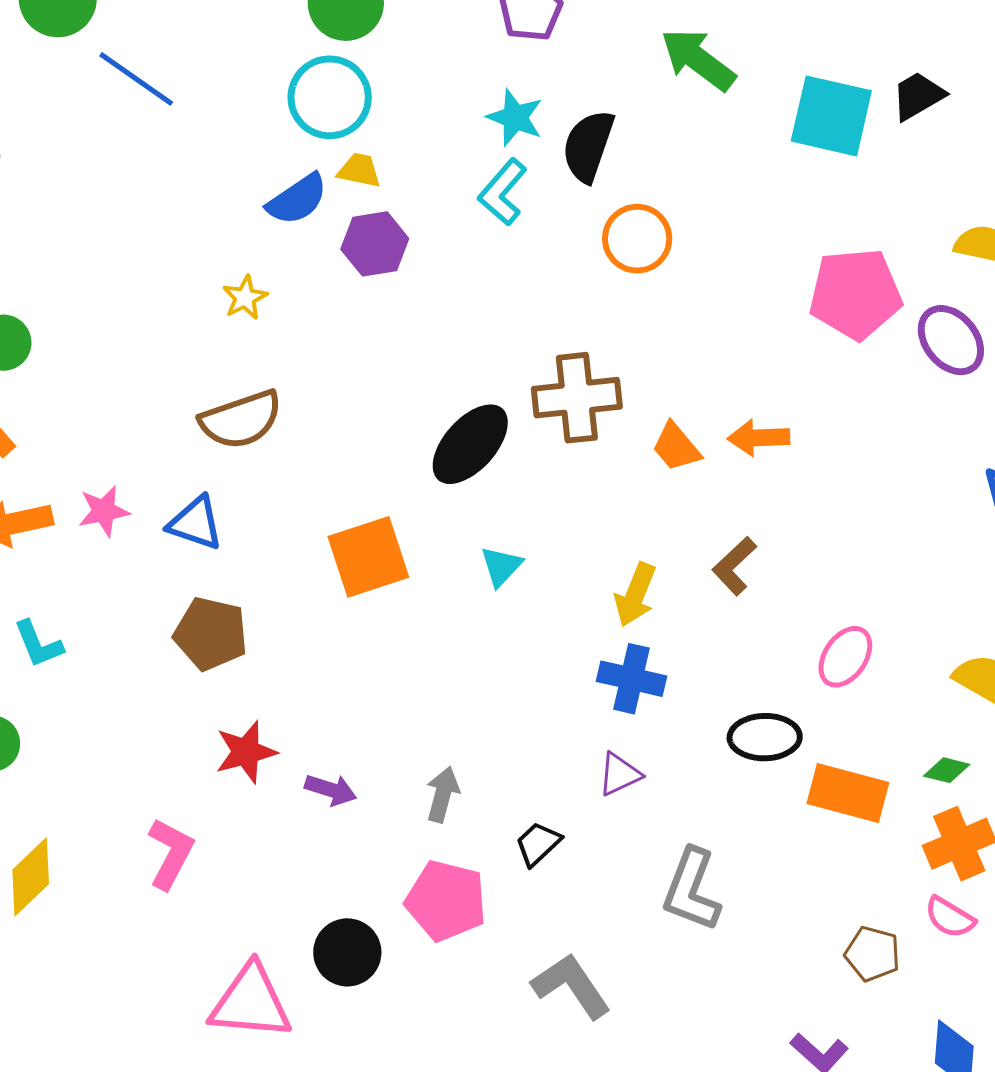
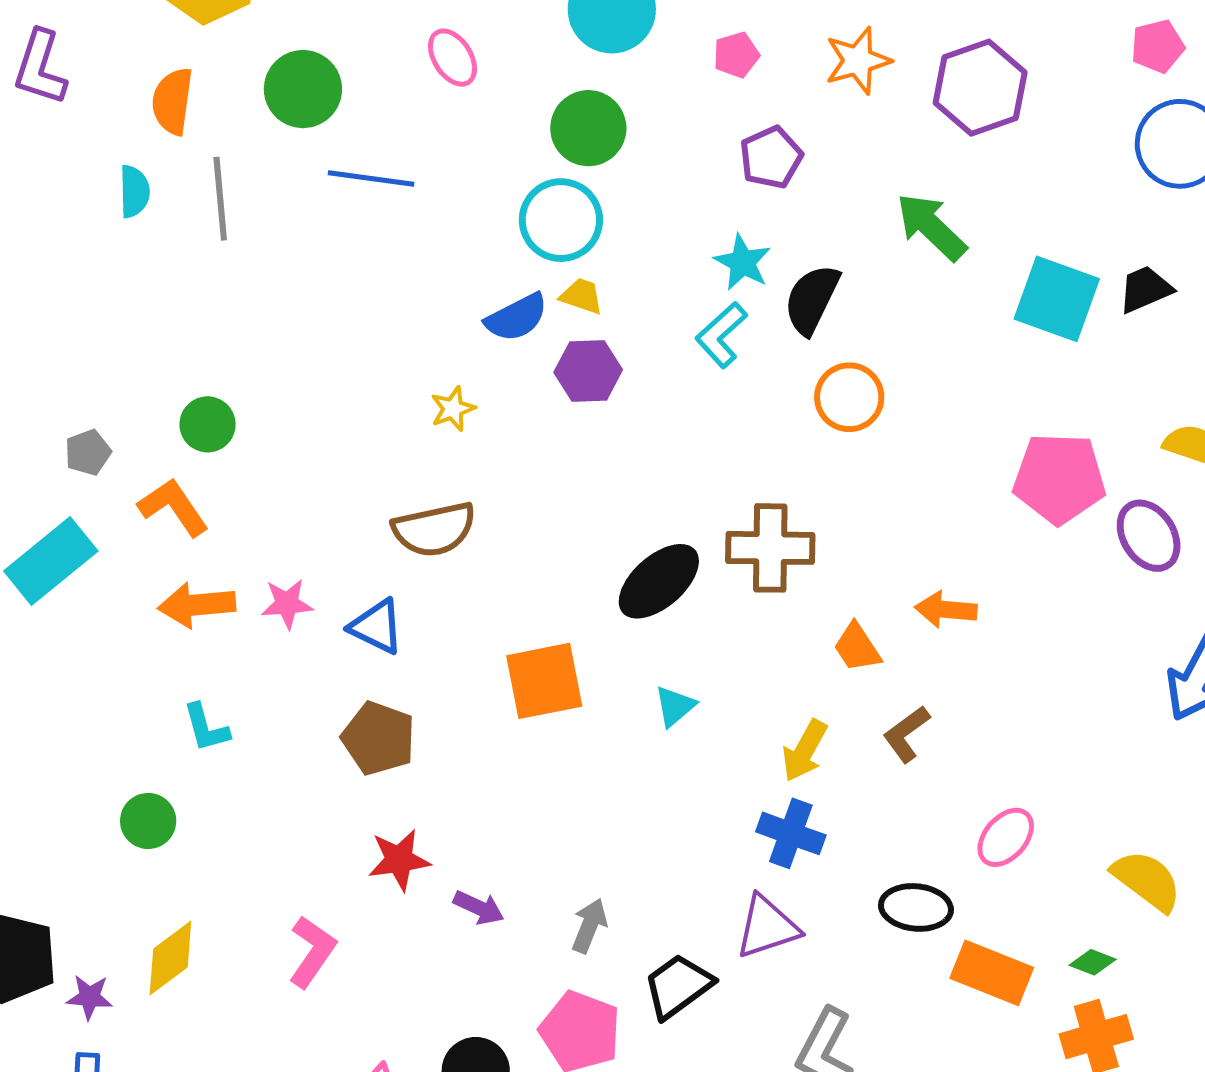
blue line: (136, 79) -> (371, 179), turned -34
orange trapezoid: (676, 447) -> (857, 647), moved
purple triangle: (619, 774) -> (767, 927), size x1.5
black trapezoid: (538, 844) -> (678, 986), size x1.5

